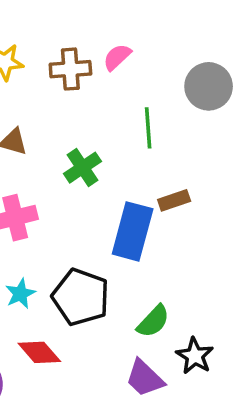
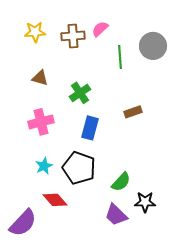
green line: (148, 128) -> (120, 57), moved
blue rectangle: (133, 231) -> (90, 128), moved, size x0.7
black star: (195, 356) -> (145, 202), turned -30

